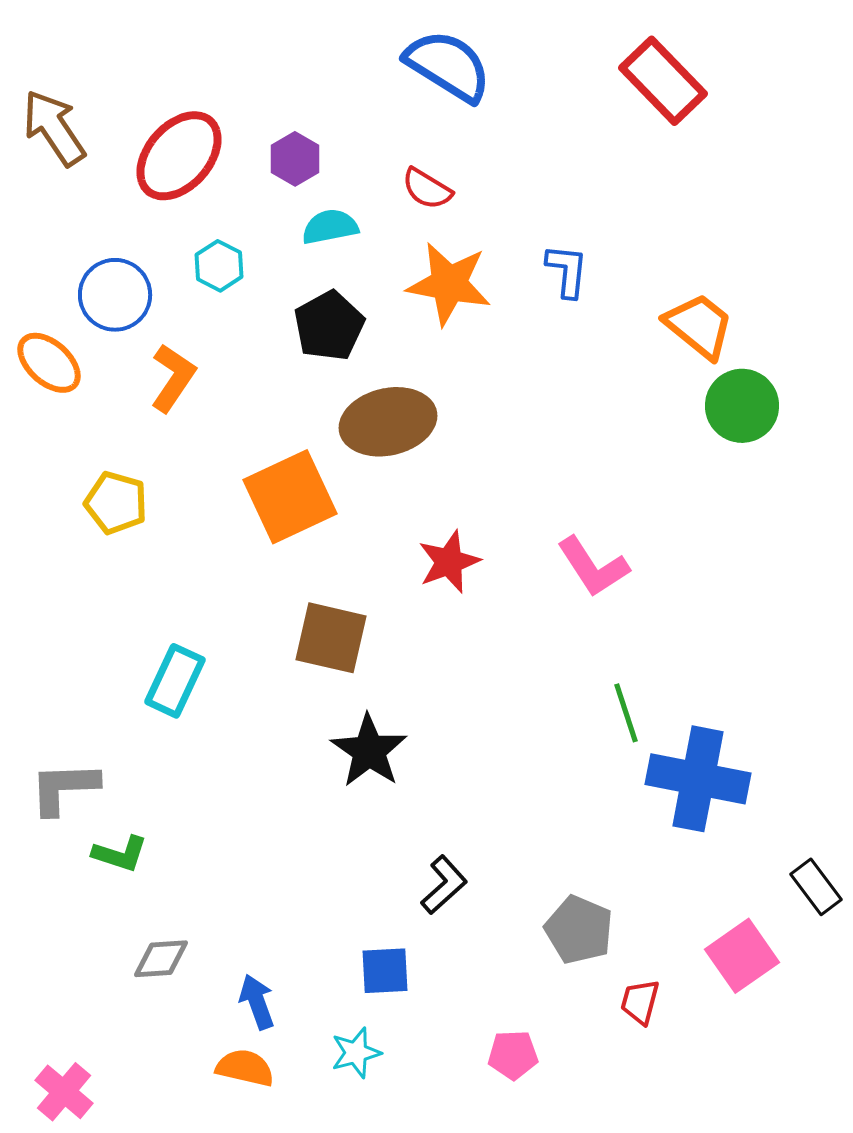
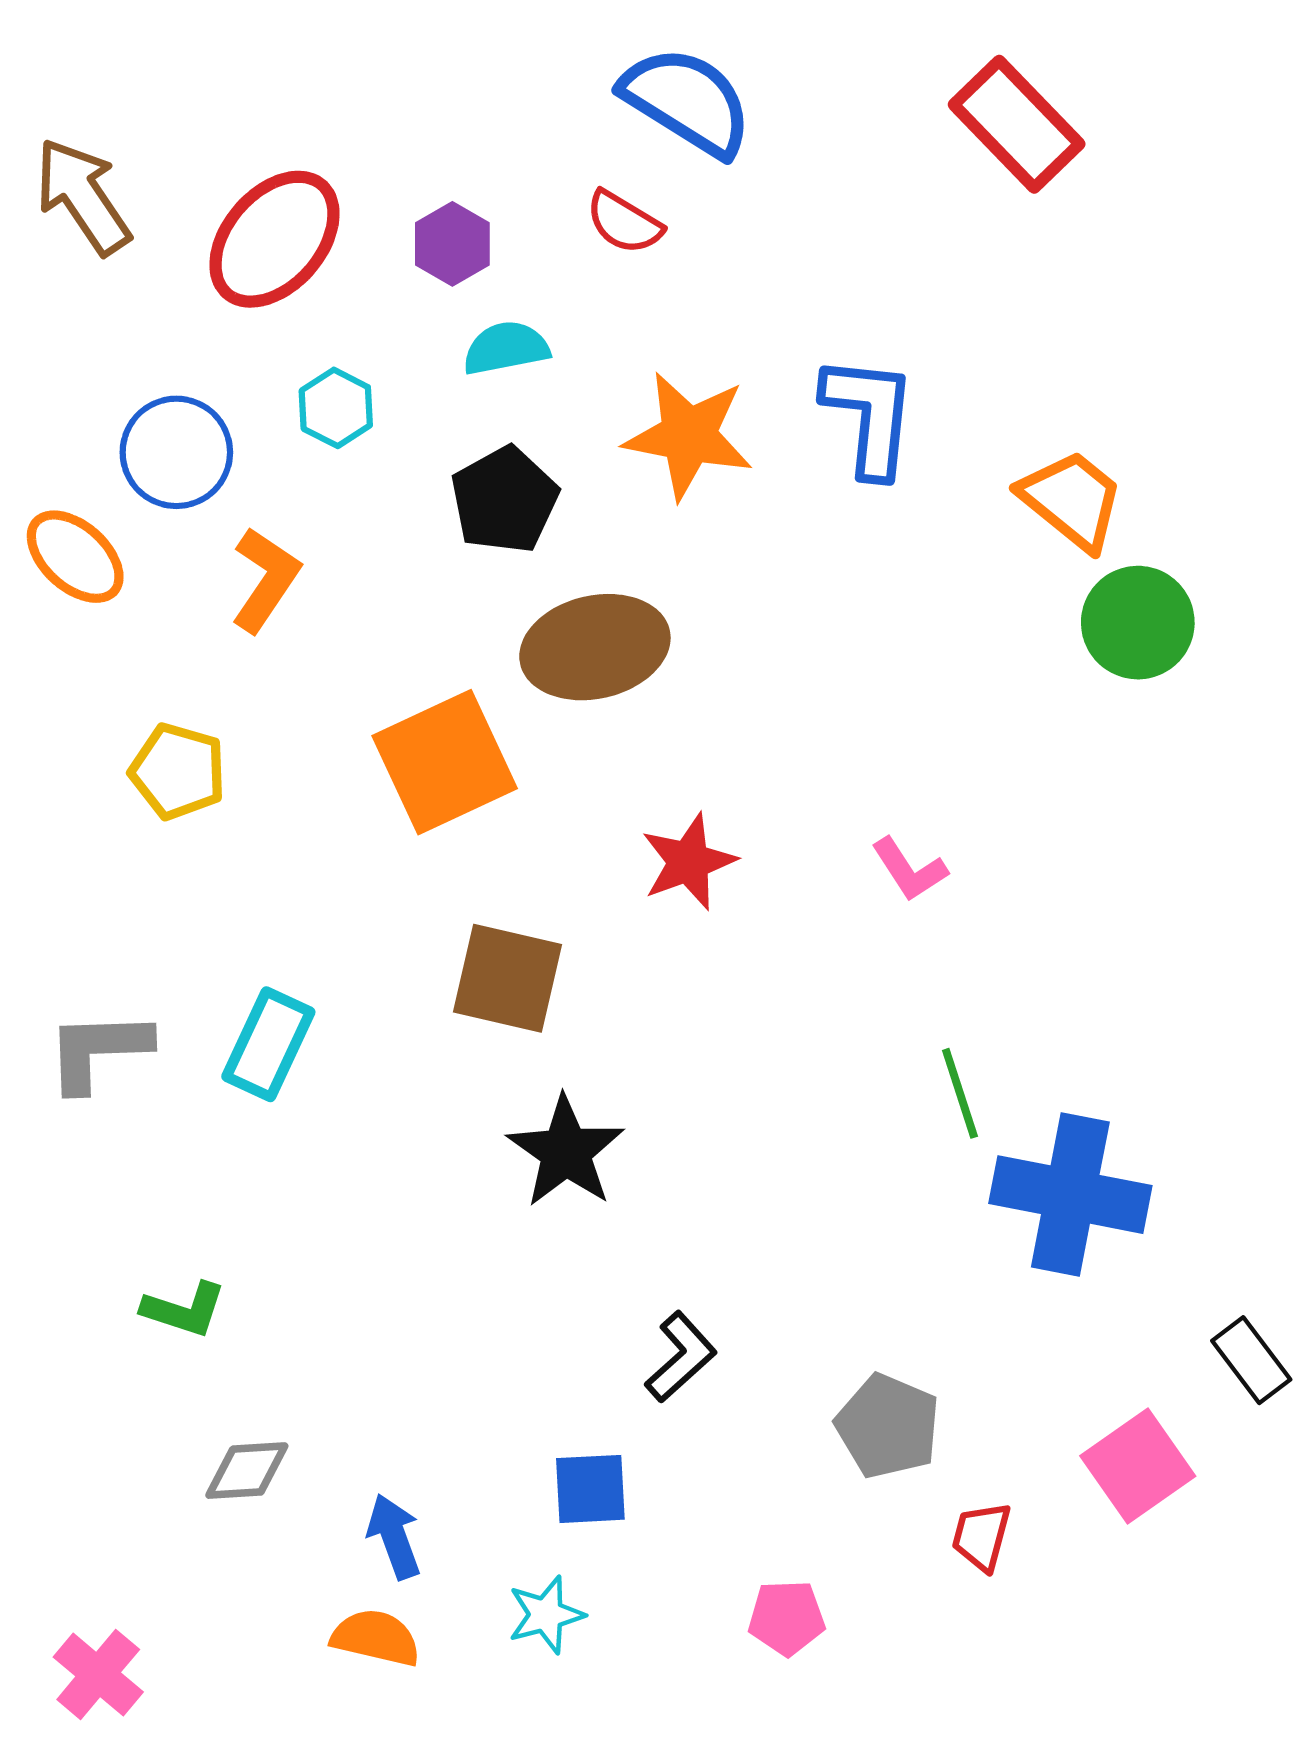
red semicircle: (427, 189) -> (624, 222), moved
blue L-shape: (567, 271) -> (869, 416), size x1.5
pink L-shape: (593, 567) -> (909, 869), size x0.7
gray L-shape: (64, 788) -> (98, 1050), moved

